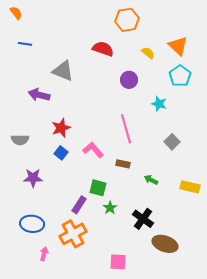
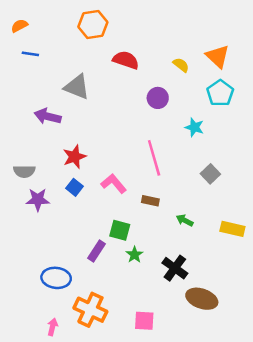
orange semicircle: (16, 13) -> (19, 26), moved, turned -80
orange hexagon: (127, 20) -> (93, 24), moved
purple star: (33, 178) -> (38, 200), moved
blue ellipse: (32, 224) -> (56, 278), moved
orange cross: (73, 234) -> (90, 310), moved, turned -36
pink arrow: (44, 254) -> (52, 327), moved

